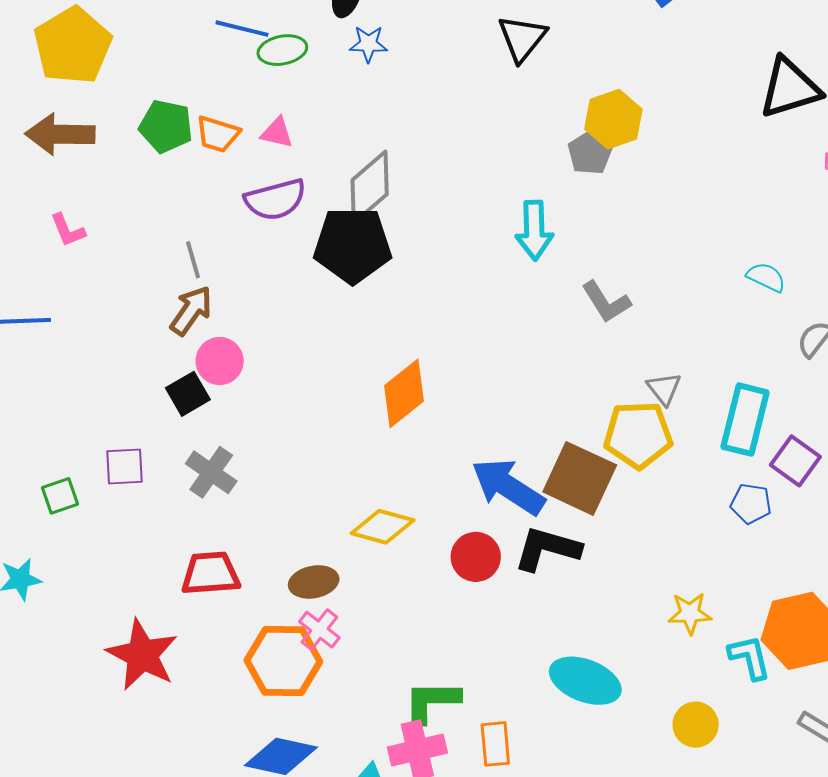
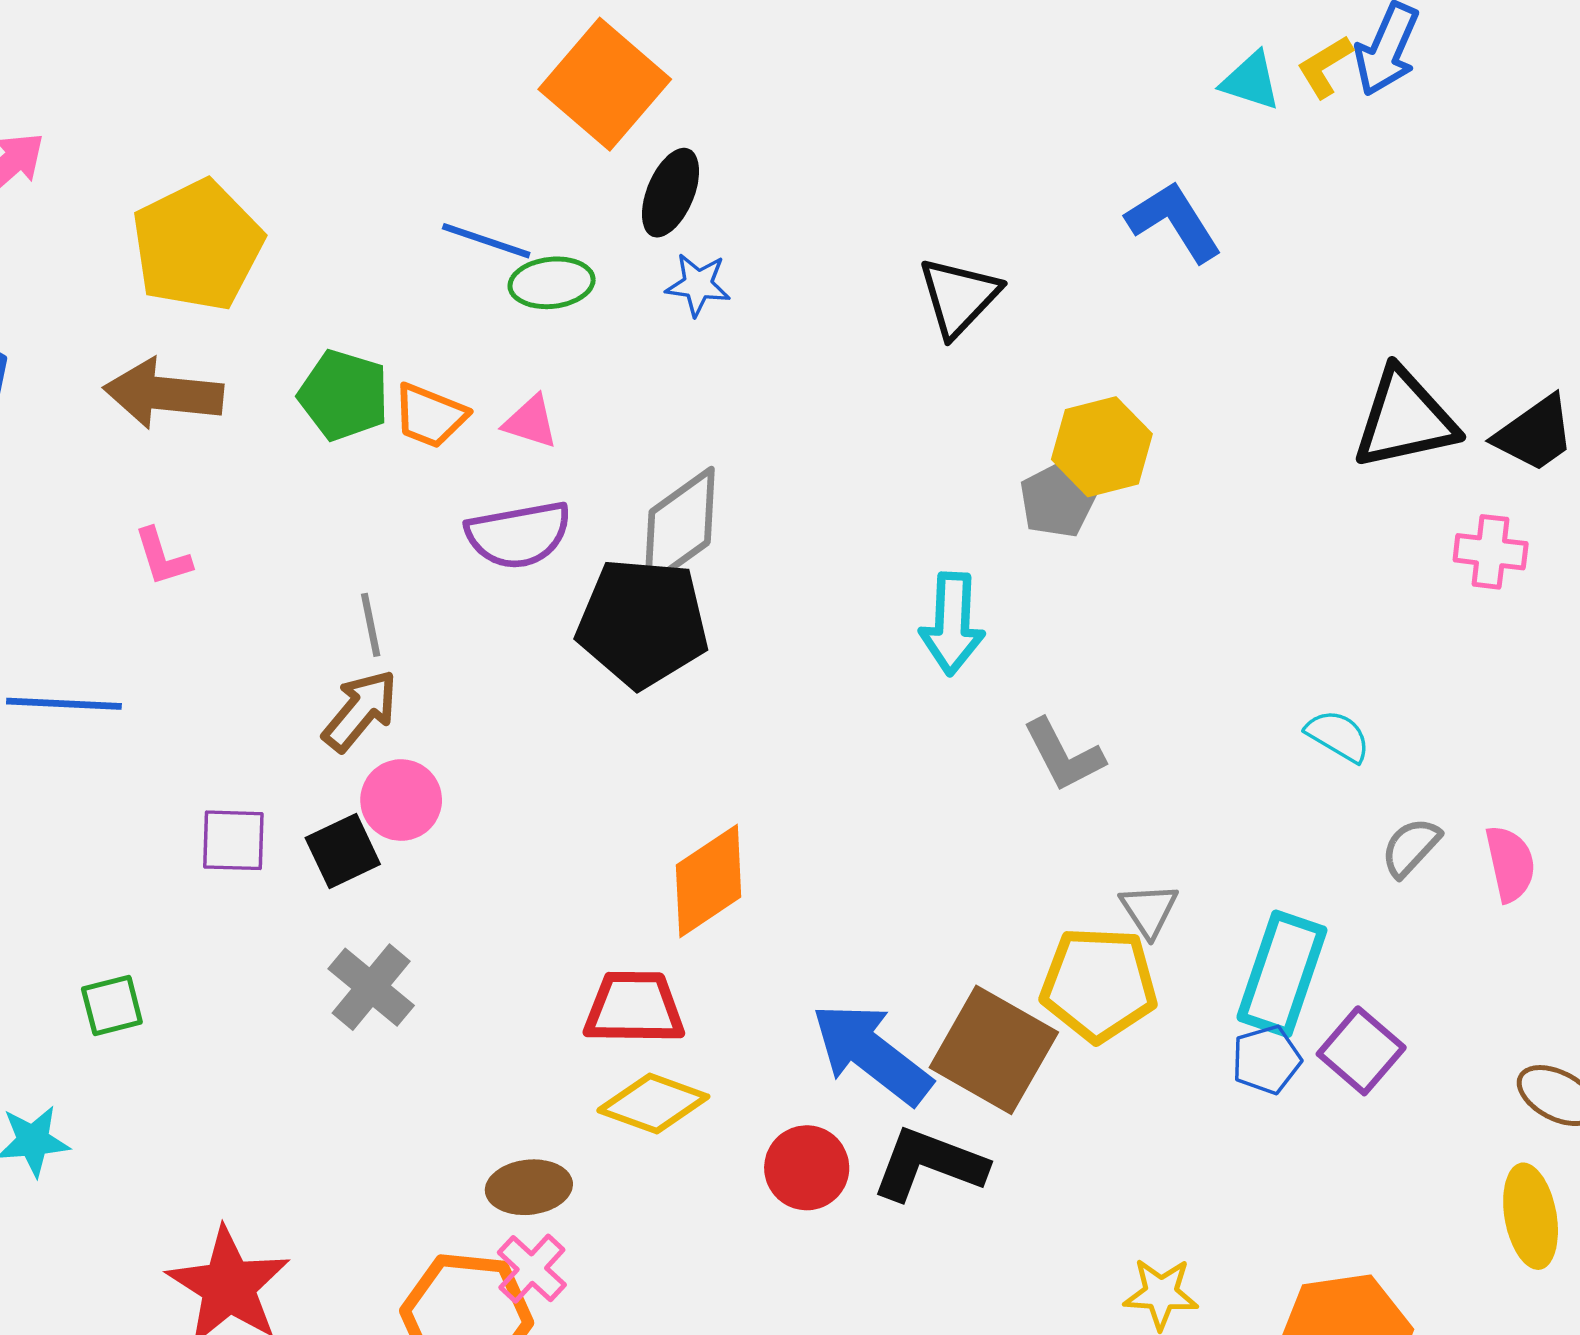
purple square: (124, 466) -> (233, 840), moved
blue pentagon: (751, 504) -> (1266, 1060), moved, turned -30
red trapezoid: (210, 573) -> (634, 1008), moved

